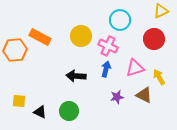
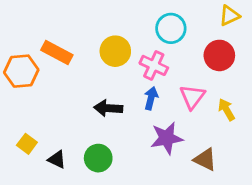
pink triangle: (135, 68) -> (192, 97), turned -36
brown triangle: (144, 95) -> (205, 159), moved
purple star: (117, 97) -> (167, 138), size x1.6
yellow square: (19, 101) -> (27, 144), turned 32

